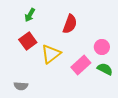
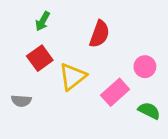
green semicircle: (105, 69) -> (149, 111), moved
gray semicircle: (21, 86) -> (21, 101), moved

